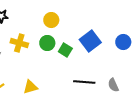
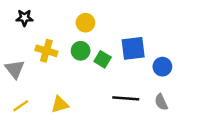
blue square: (90, 41) -> (133, 48), turned 30
blue circle: (123, 42) -> (162, 67), moved

